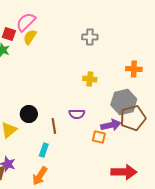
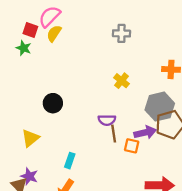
yellow cross: (90, 79) -> (121, 81), turned 32
black circle: (29, 114) -> (53, 103), moved
brown line: (54, 126) -> (114, 134), moved

